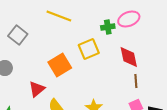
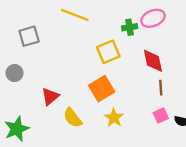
gray square: (18, 35) -> (29, 36), turned 36
orange square: (60, 65) -> (102, 89), moved

